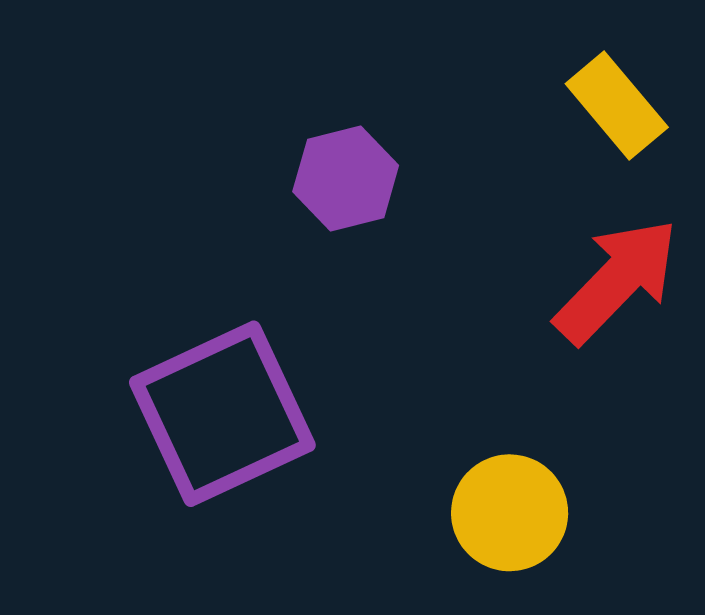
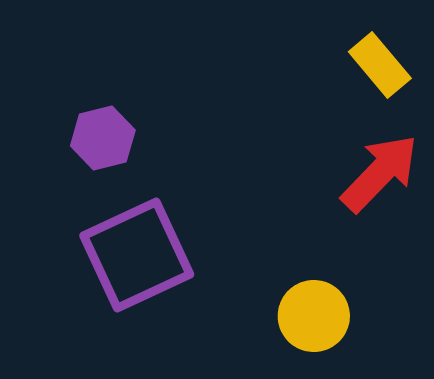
purple hexagon: (346, 178) -> (103, 138), moved

